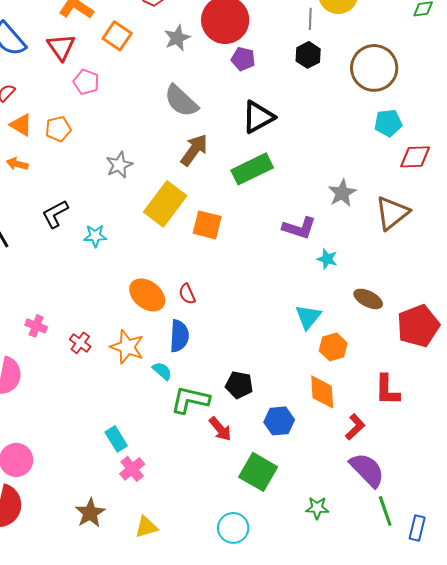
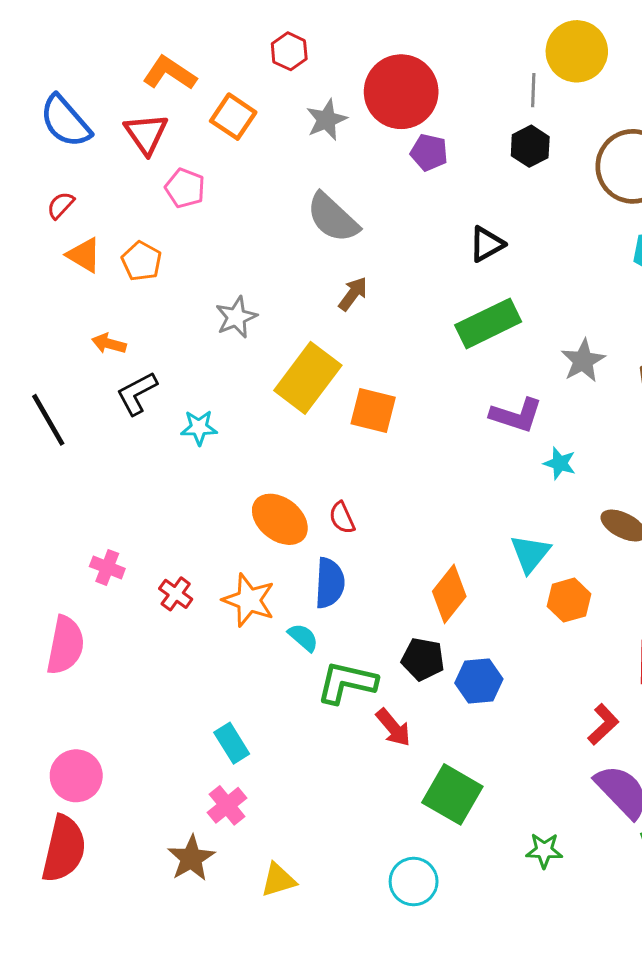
black triangle: (258, 117) -> (487, 244), moved, size x0.7
orange pentagon: (58, 129) -> (141, 261), turned -30
brown arrow: (194, 150) -> (353, 294), size x0.7
orange arrow: (17, 164) -> (109, 344), moved
green rectangle: (252, 169) -> (488, 323), moved
orange diamond: (322, 392) -> (449, 594), moved, turned 42
blue hexagon: (279, 421) -> (479, 681), moved
pink cross: (132, 469) -> (227, 805), moved

